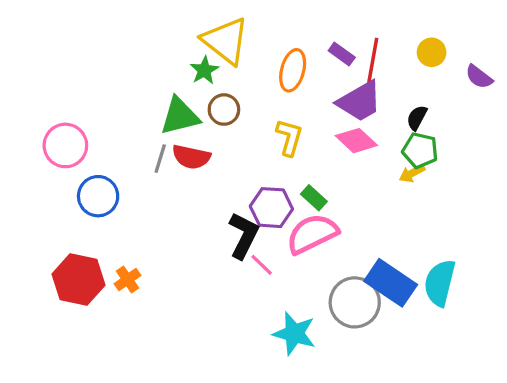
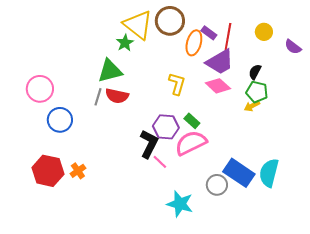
orange ellipse: (293, 70) -> (194, 43), moved
brown circle: (224, 110) -> (170, 21), moved, size x1.5
gray circle: (355, 302) -> (217, 185), size x0.7

